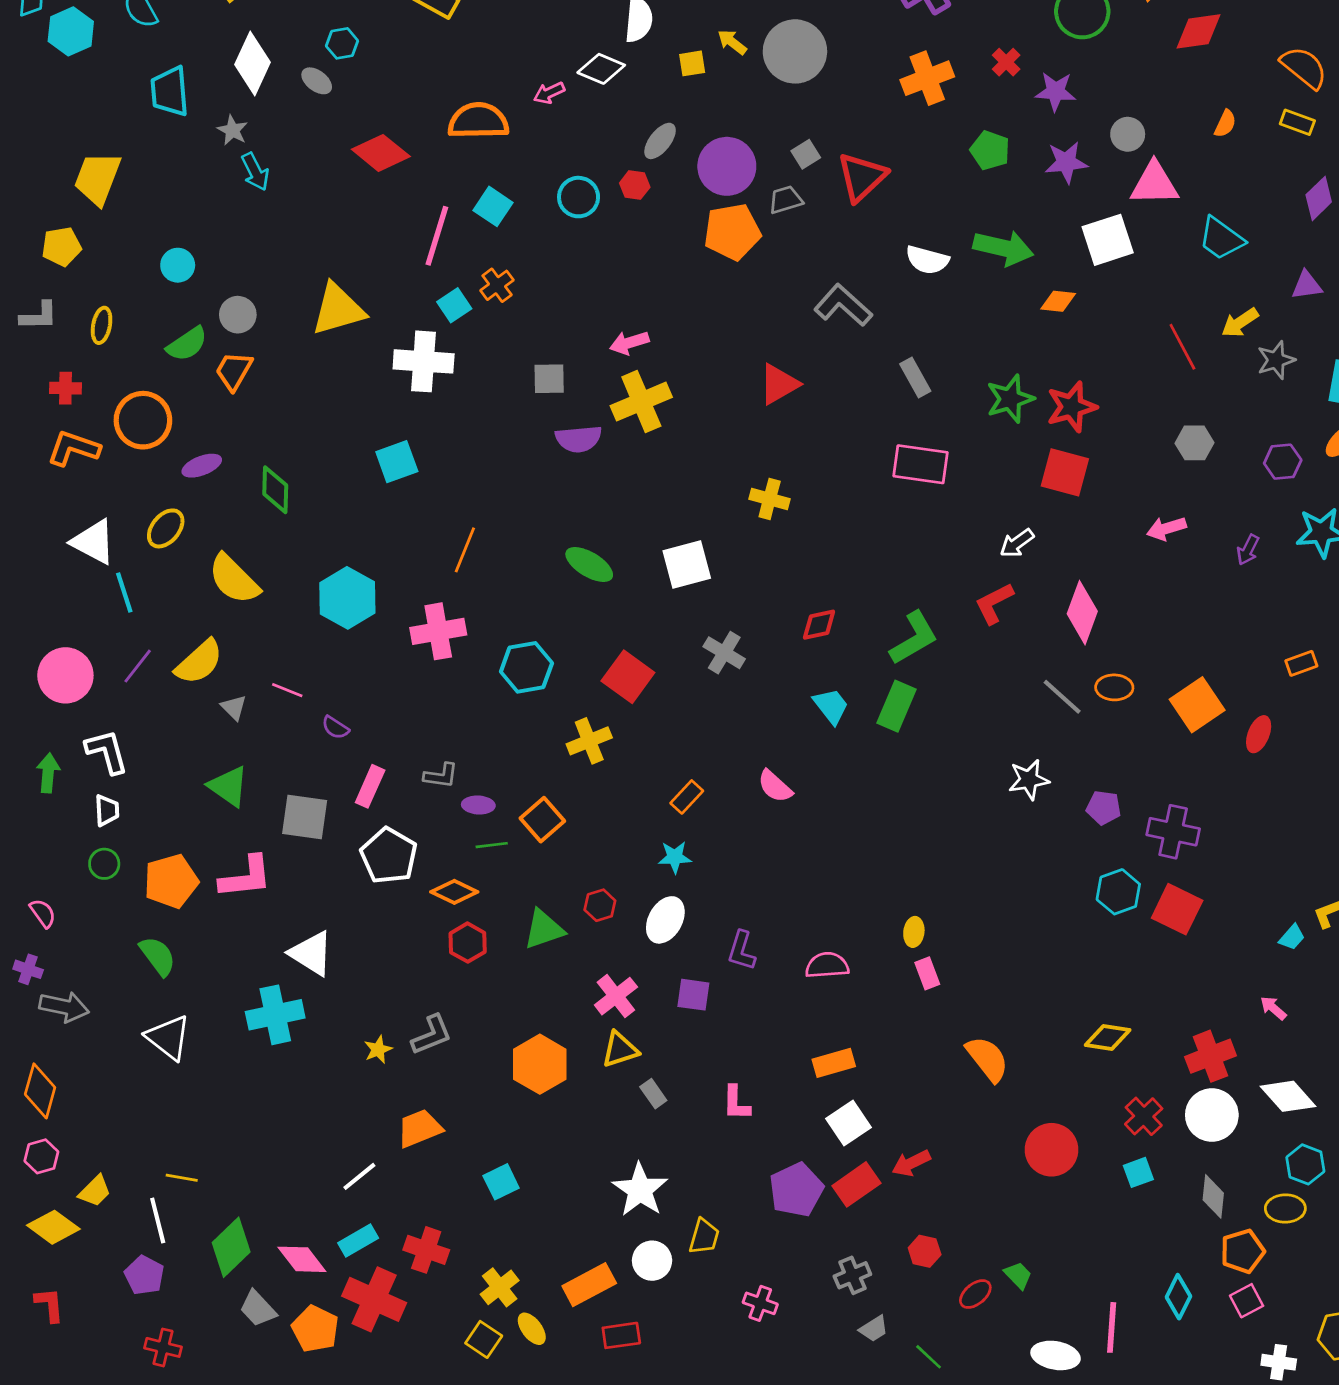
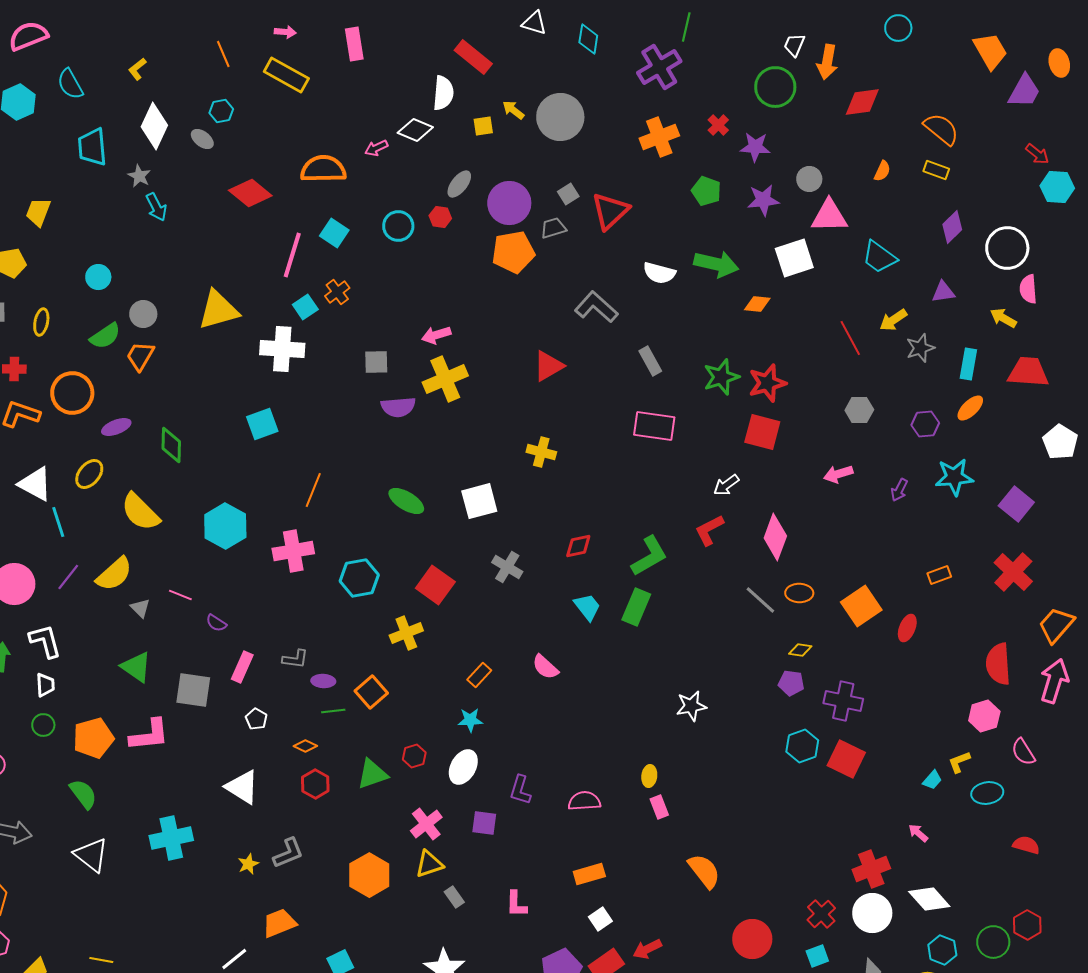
yellow trapezoid: (98, 178) -> (38, 212), size x0.7
white star: (1029, 780) -> (691, 706), moved
white pentagon: (389, 856) -> (256, 719), size x0.5
orange diamond: (454, 892) -> (305, 746), size x0.7
white triangle: (311, 953) -> (242, 787), moved
yellow diamond: (1108, 1037) -> (800, 650), moved, size x0.7
white square: (848, 1123) -> (600, 919), size x0.7

